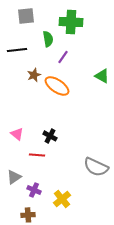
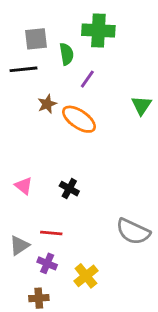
gray square: (26, 16) -> (36, 39), moved
green triangle: (102, 76) -> (141, 105), turned 35
red line: (37, 155) -> (51, 233), moved

